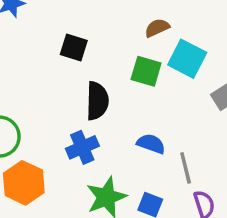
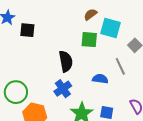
black square: (74, 47) -> (27, 30), moved
gray line: (186, 168) -> (120, 66), moved

